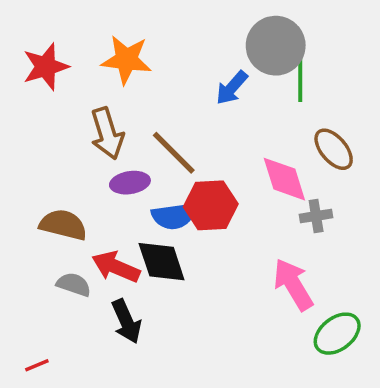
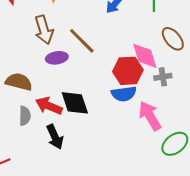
red hexagon: (211, 205) -> (128, 71), moved
blue semicircle: (174, 216) -> (124, 94), moved
gray semicircle: (74, 284) -> (25, 116), turned 72

